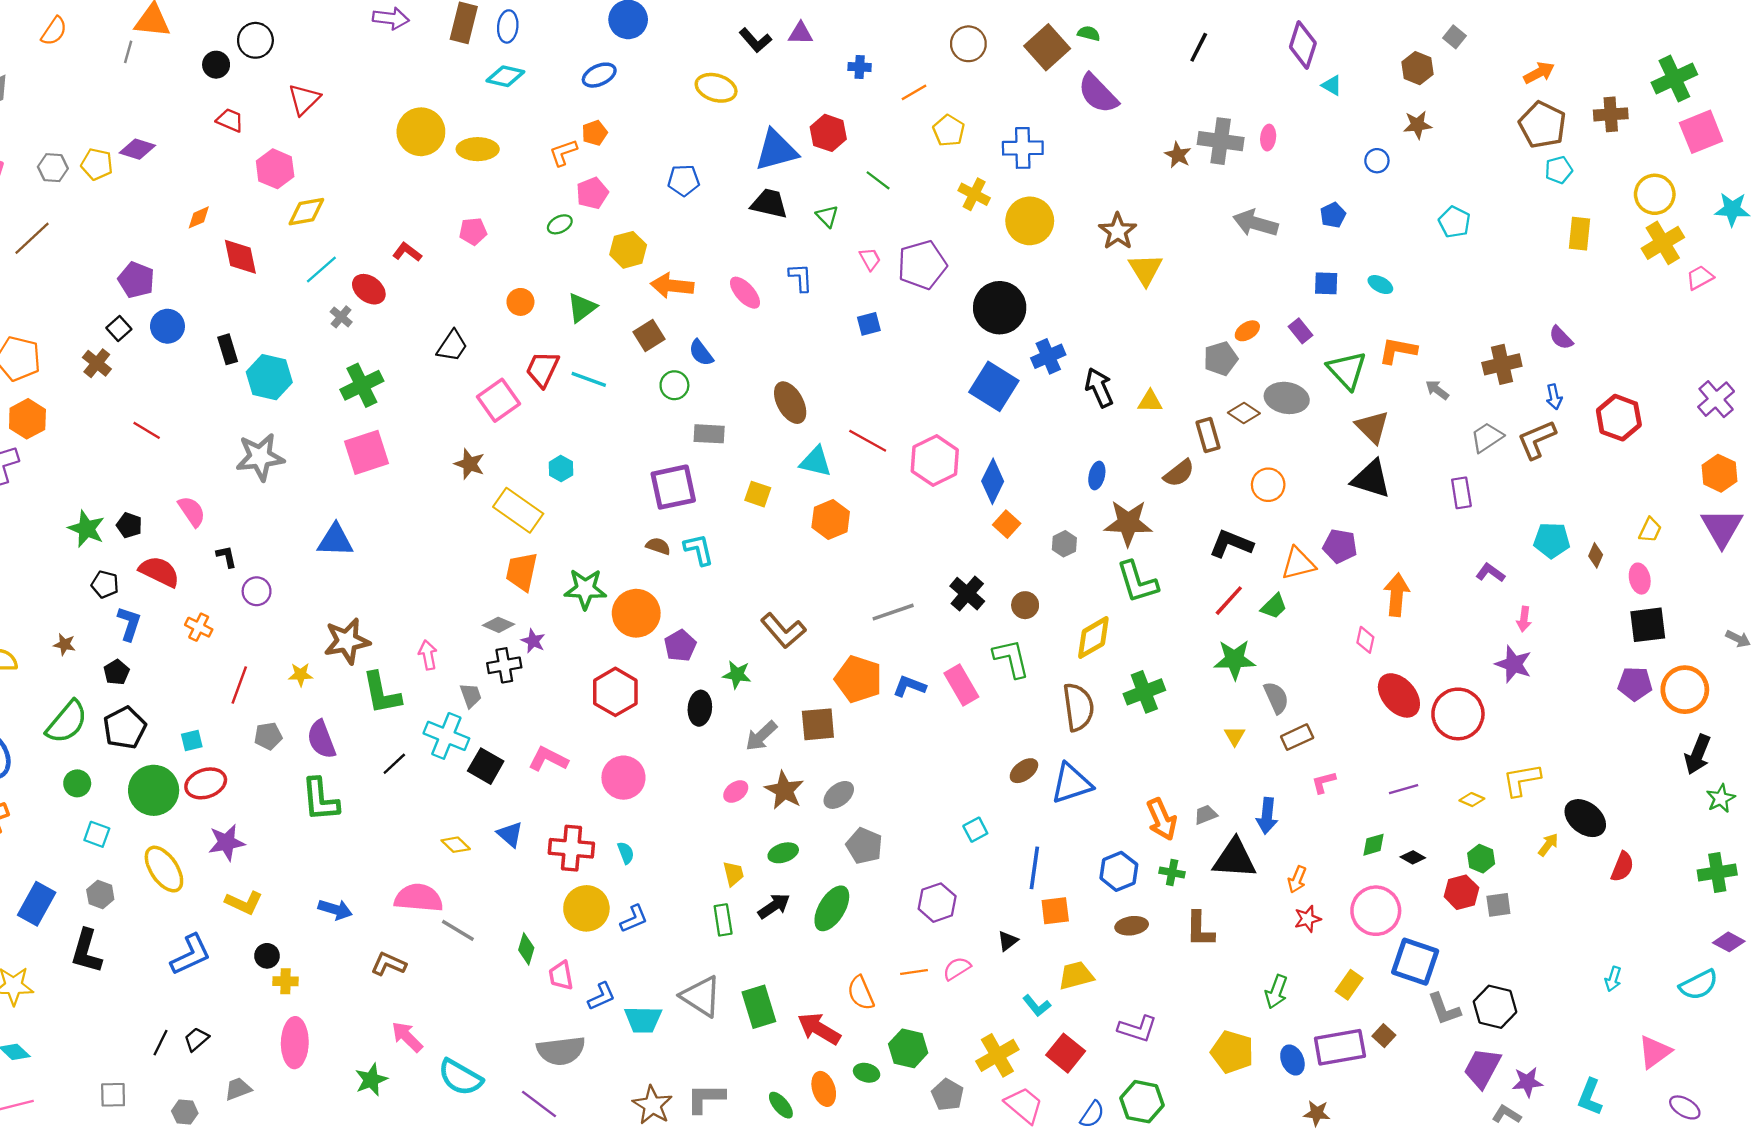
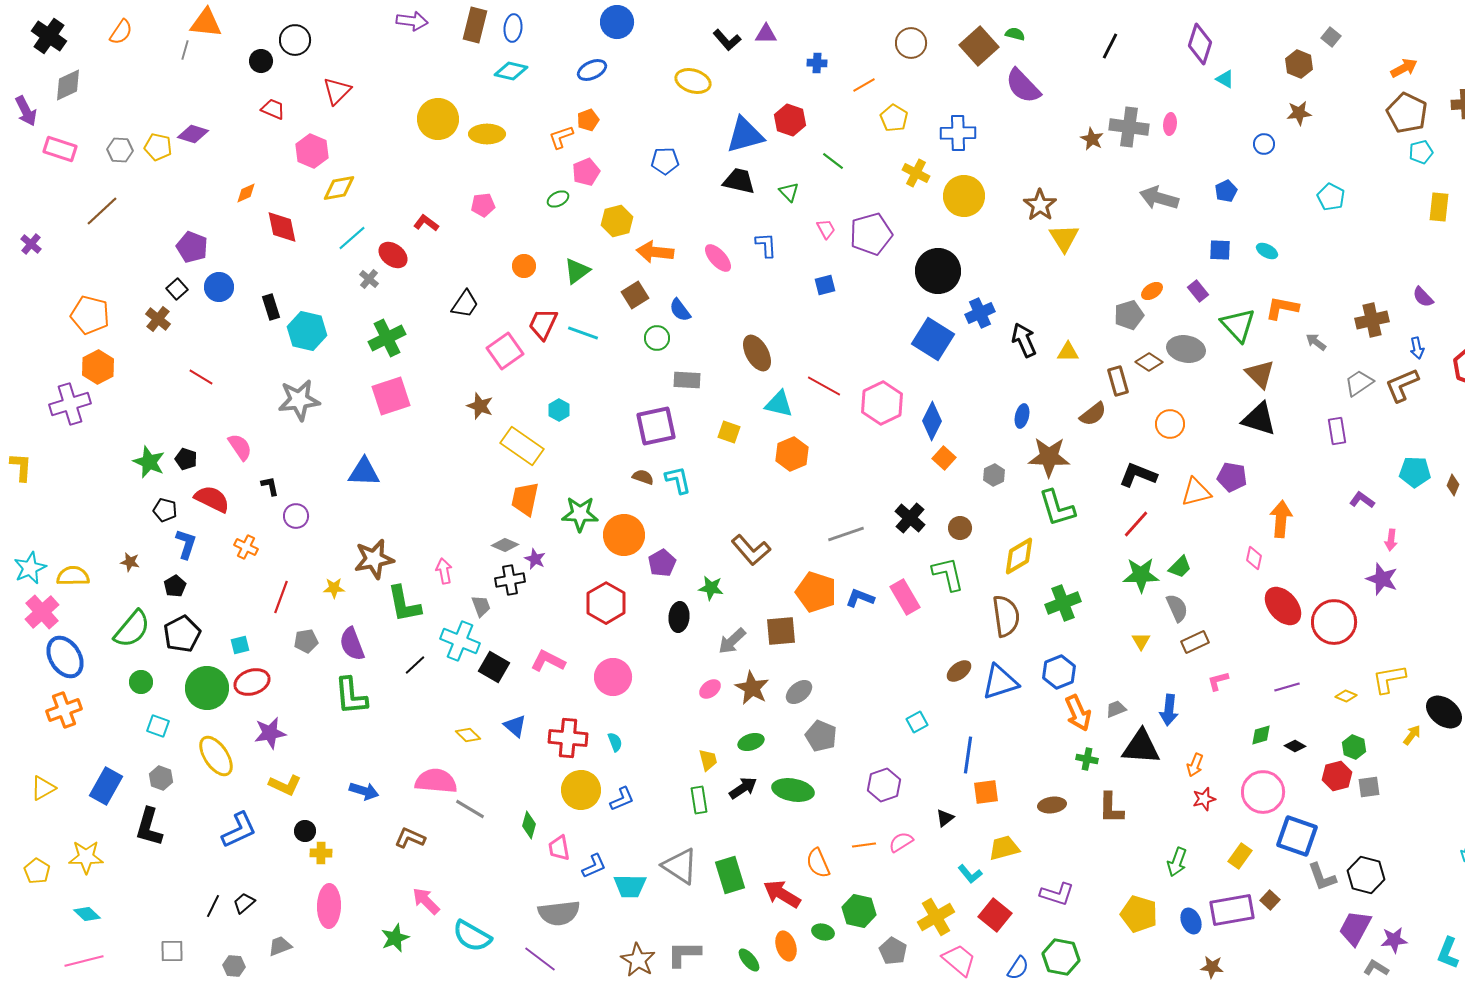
green trapezoid: (1274, 606) -> (1180, 567), moved
blue hexagon: (1119, 871) -> (1059, 672), moved
green ellipse: (832, 908) -> (793, 790), turned 69

